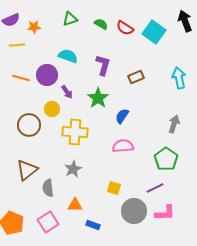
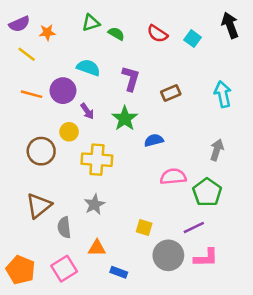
green semicircle: (101, 24) -> (116, 34), moved
cyan square: (154, 32) -> (193, 39), size x0.6
yellow line: (17, 45) -> (27, 54), turned 42
blue semicircle: (122, 116) -> (154, 140), turned 42
pink semicircle: (123, 146) -> (173, 177), moved

